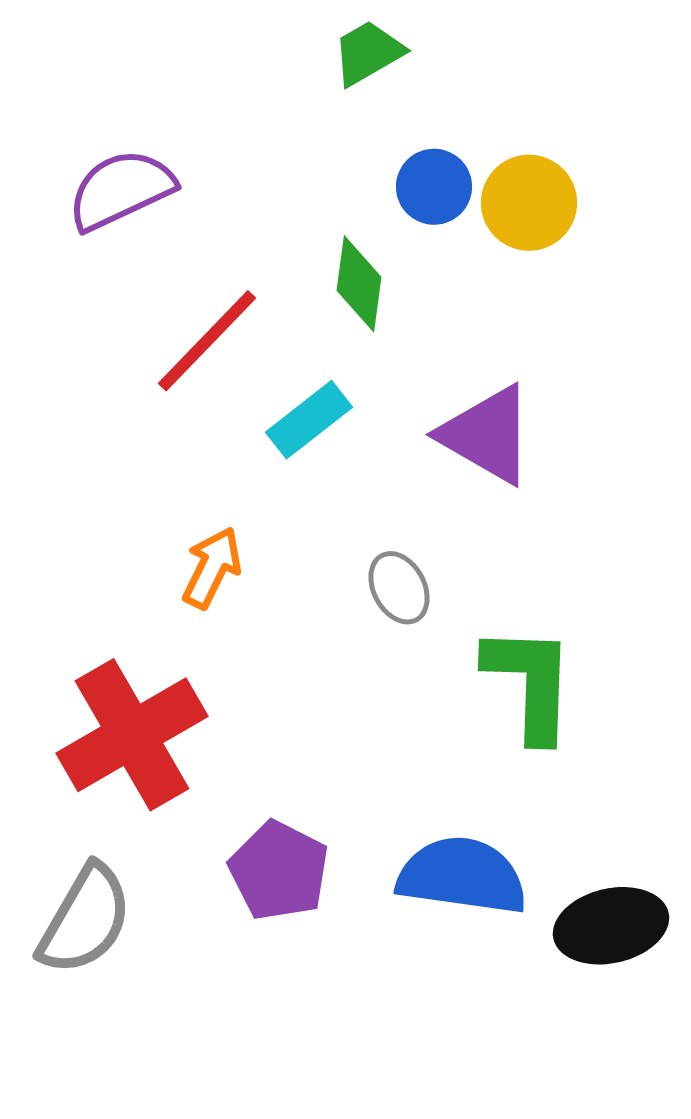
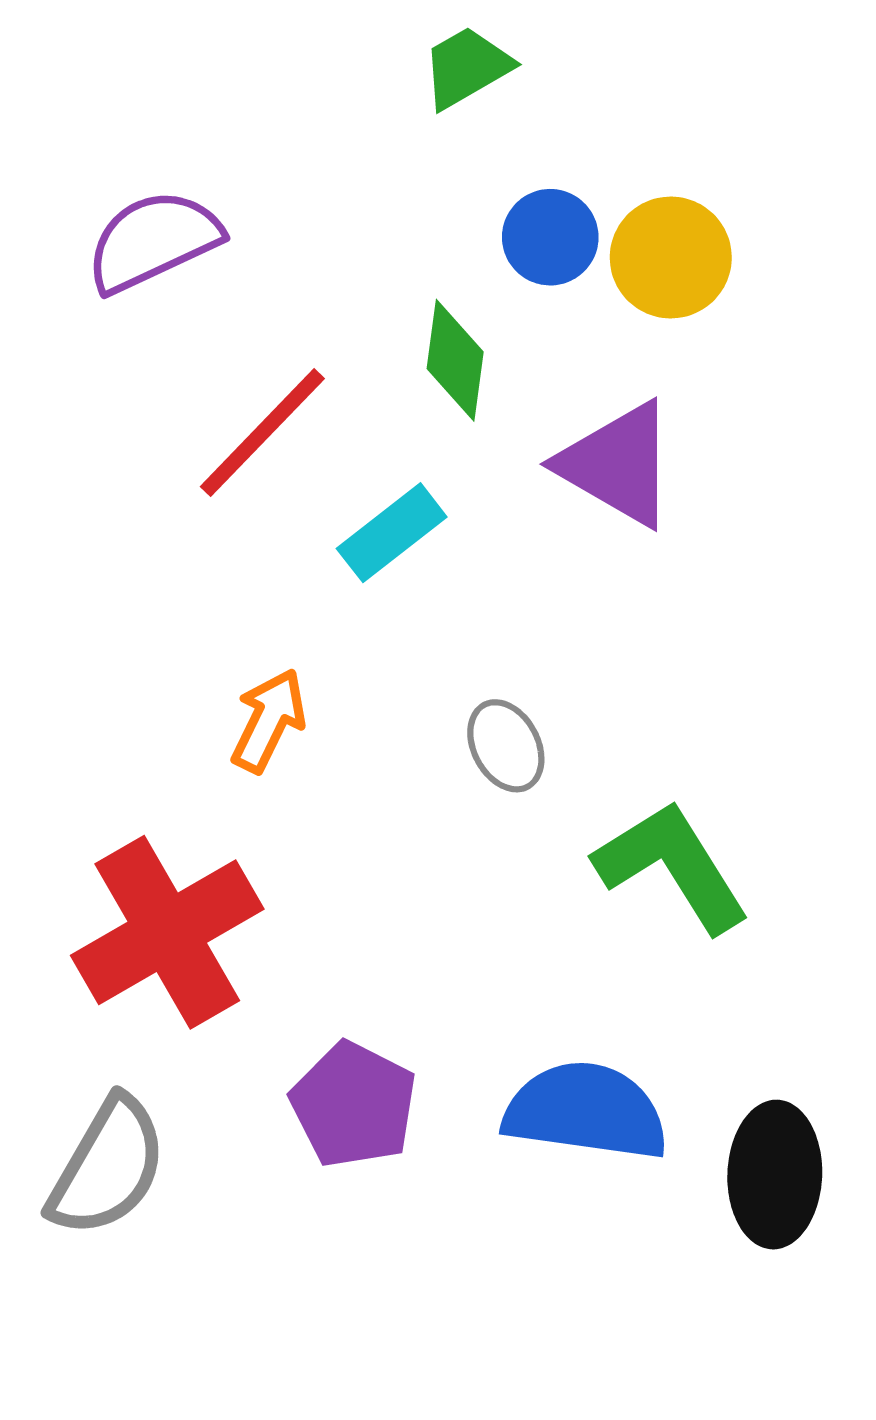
purple triangle: (487, 435) -> (617, 464), moved
green L-shape: (530, 683) -> (672, 866), turned -34
black ellipse: (611, 926) -> (775, 1175), turned -75

